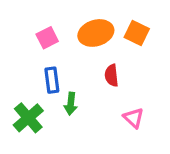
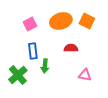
red semicircle: (112, 75) -> (71, 48), turned 96
pink triangle: (134, 118) -> (85, 75), turned -32

